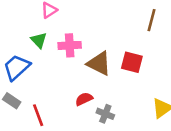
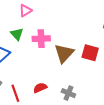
brown triangle: (99, 64) -> (64, 53), turned 45
red semicircle: (84, 99) -> (40, 88), moved

